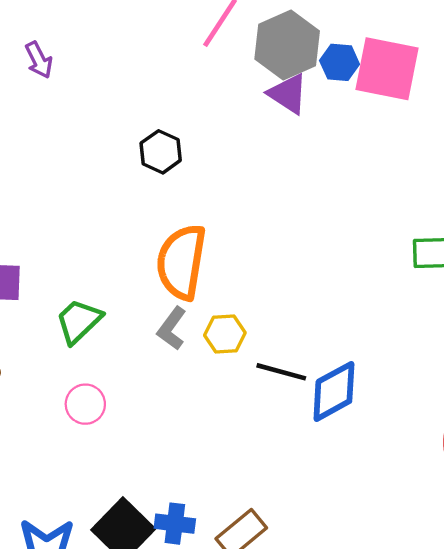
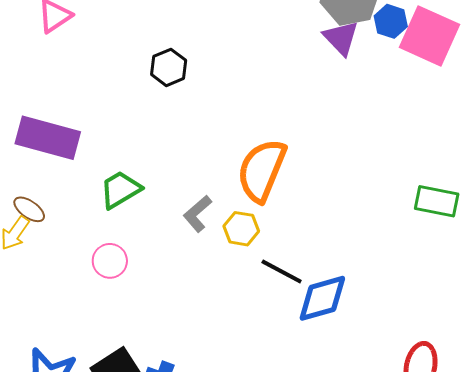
black hexagon: (161, 152) -> (169, 67), moved
orange semicircle: (181, 262) -> (262, 170), moved

